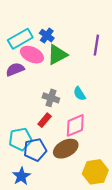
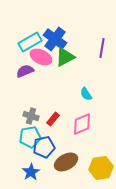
blue cross: (47, 36) -> (55, 39), size x1.6
gray cross: (51, 98) -> (31, 116), moved
brown ellipse: (66, 149) -> (66, 162), moved

